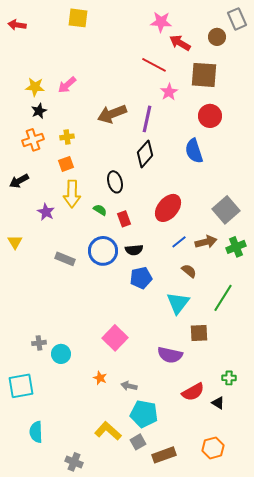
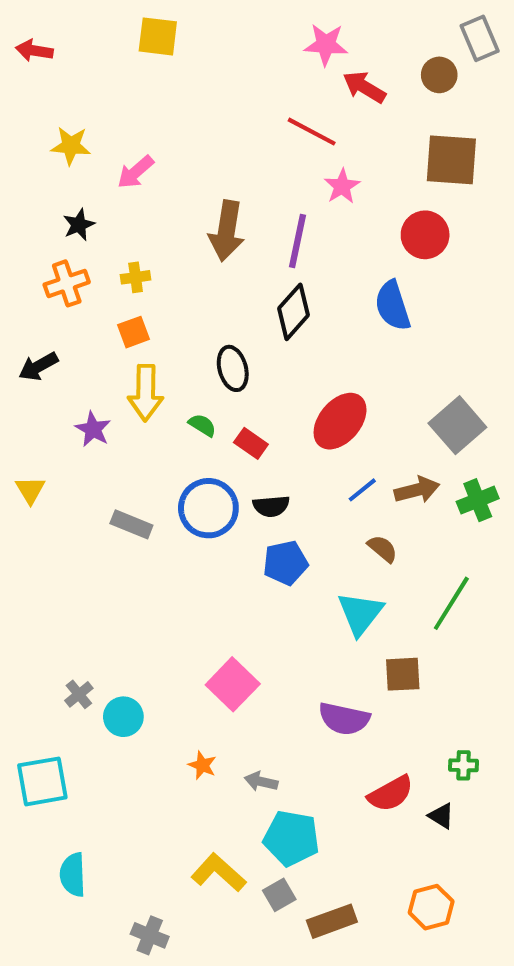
brown square: (204, 75) -> (451, 160), moved
yellow star: (35, 87) -> (71, 146), moved
brown arrow: (112, 114) -> (227, 231), turned -60
red rectangle: (124, 219) -> (251, 443), turned -35
gray cross: (39, 343) -> (79, 694), turned -32

